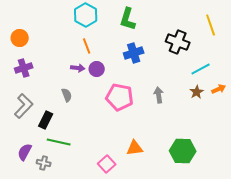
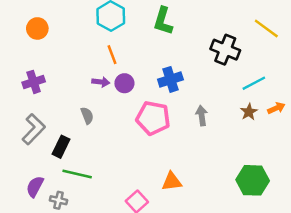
yellow line: (211, 25) -> (266, 28), turned -35
orange circle: (20, 38) -> (37, 28), moved
blue cross: (134, 53) -> (170, 79), moved
green hexagon: (183, 151) -> (253, 180), moved

